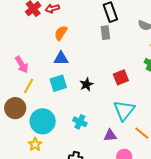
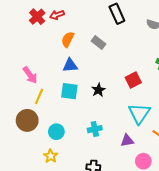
gray rectangle: (105, 33) -> (98, 42), moved, turned -40
cyan square: (58, 83) -> (69, 91), turned 30
cyan circle: (43, 121) -> (56, 132), size x0.6
cyan cross: (80, 122) -> (95, 129), turned -32

